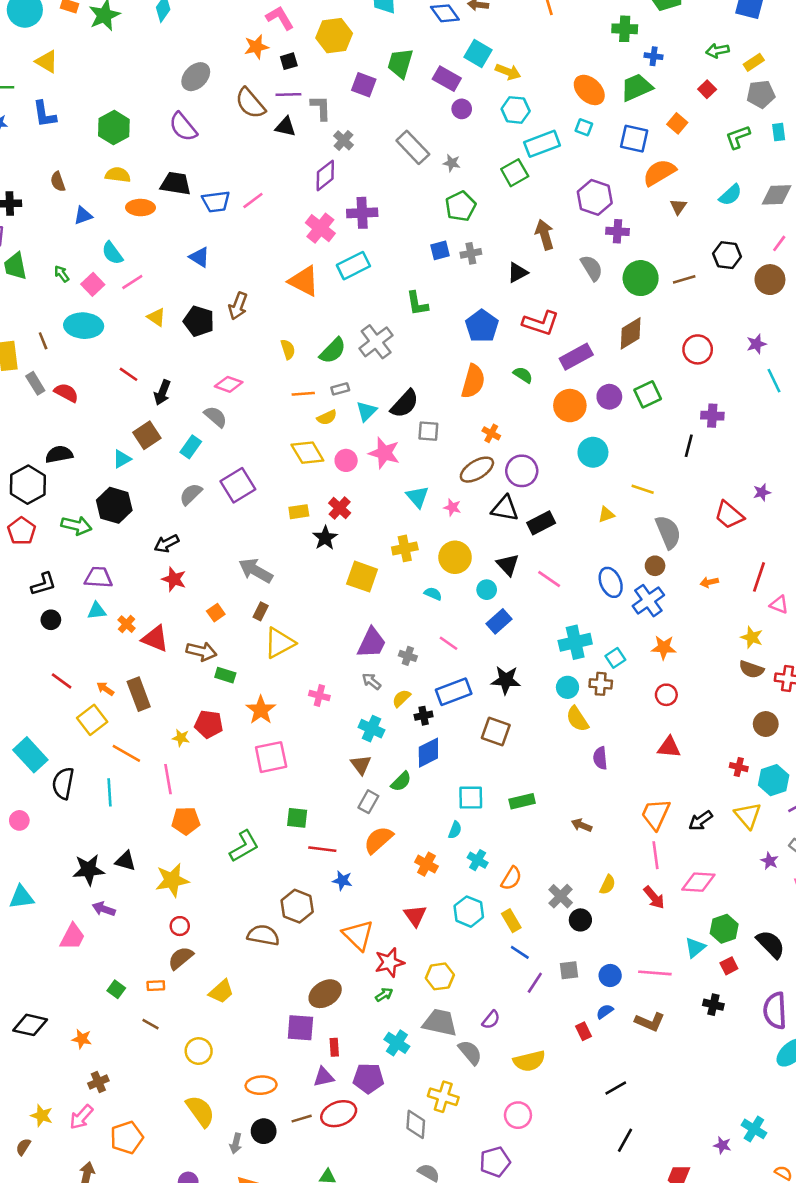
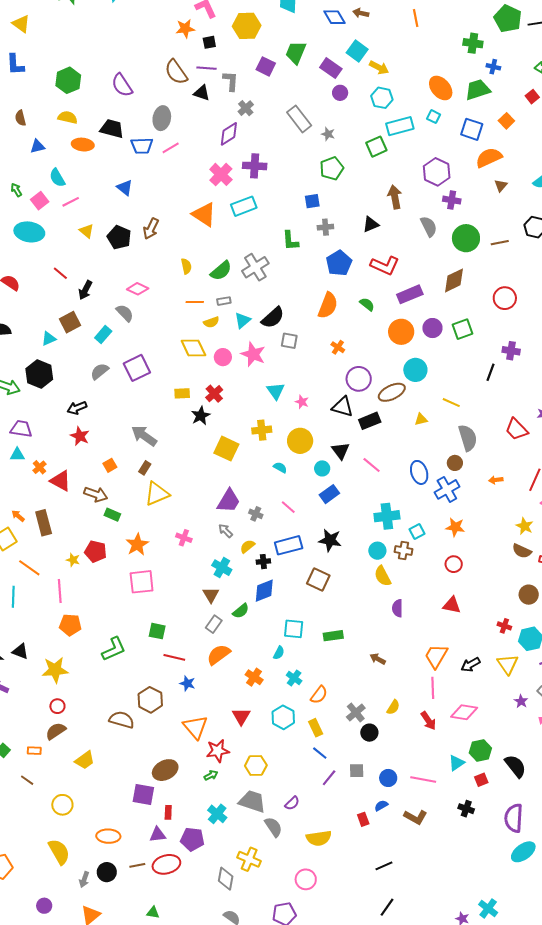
gray ellipse: (196, 77) -> (162, 118), moved, turned -40
gray cross: (471, 253) -> (325, 227), moved
brown ellipse: (477, 470) -> (392, 392), moved

